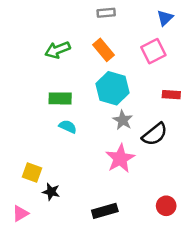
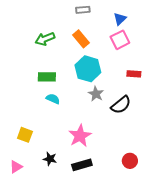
blue triangle: (165, 18) -> (120, 19), moved
pink star: (120, 158) -> (80, 136), moved
black star: (51, 192) -> (50, 159), moved

